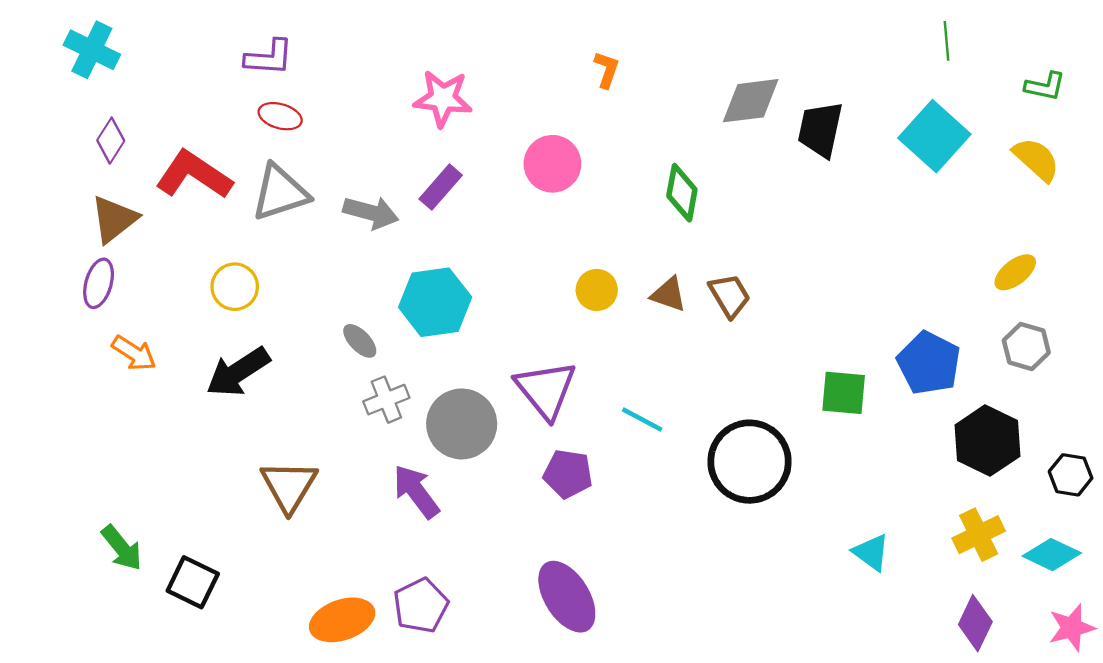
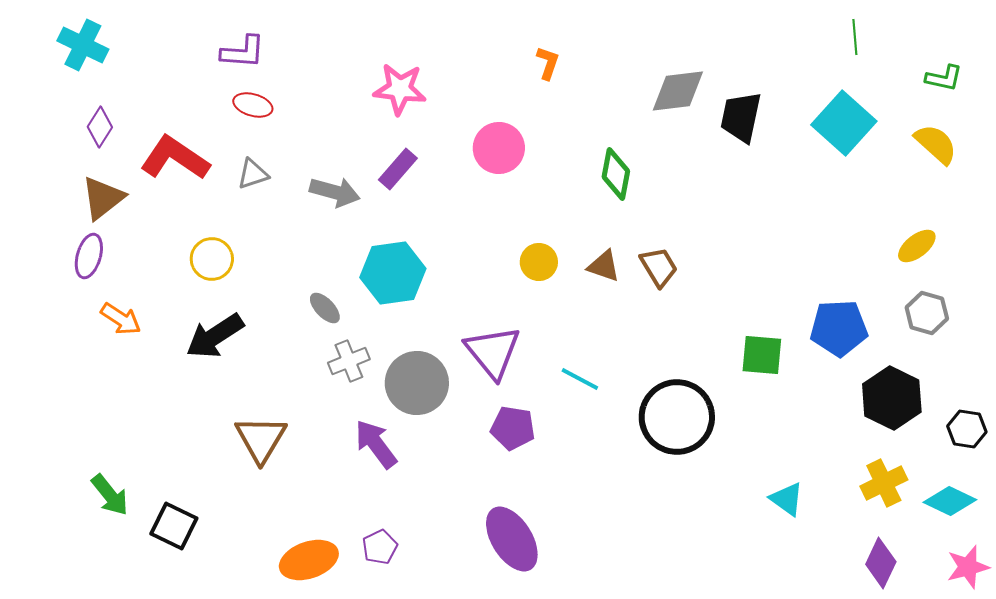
gray triangle: (280, 193) -> (253, 174), size x0.6
blue pentagon: (929, 363) -> (839, 328), turned -30
purple pentagon: (421, 606) -> (380, 547), size x0.7

